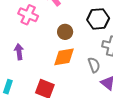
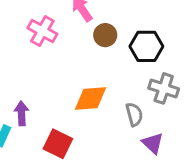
brown circle: (65, 32) -> (105, 35), moved
purple arrow: (19, 52) -> (21, 113), moved

